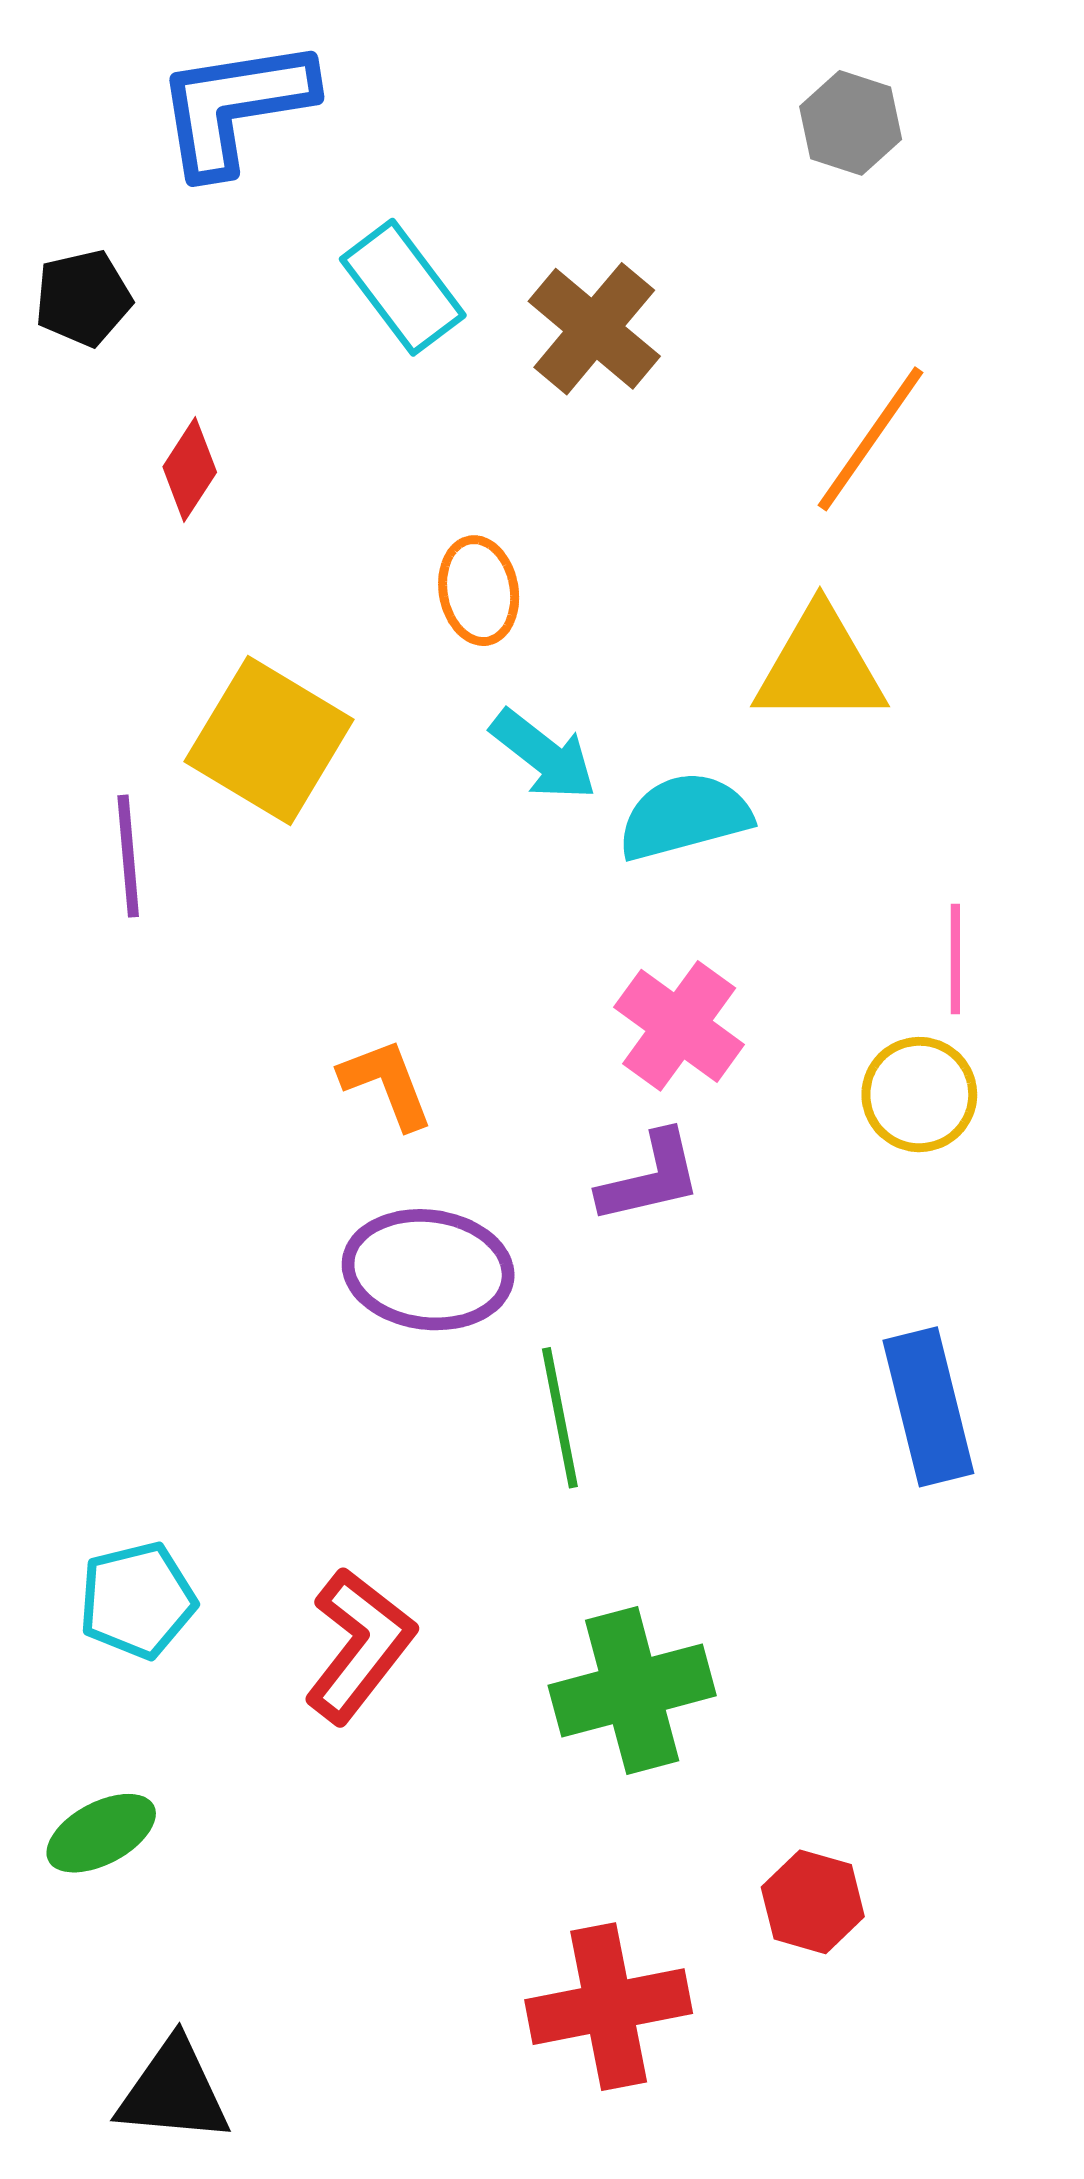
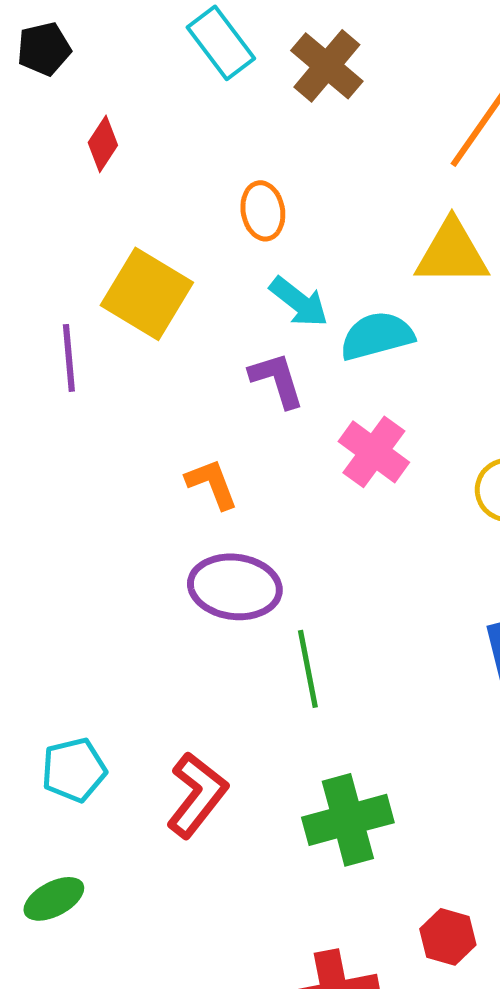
purple L-shape: (650, 1178) -> (277, 380), moved, turned -94

